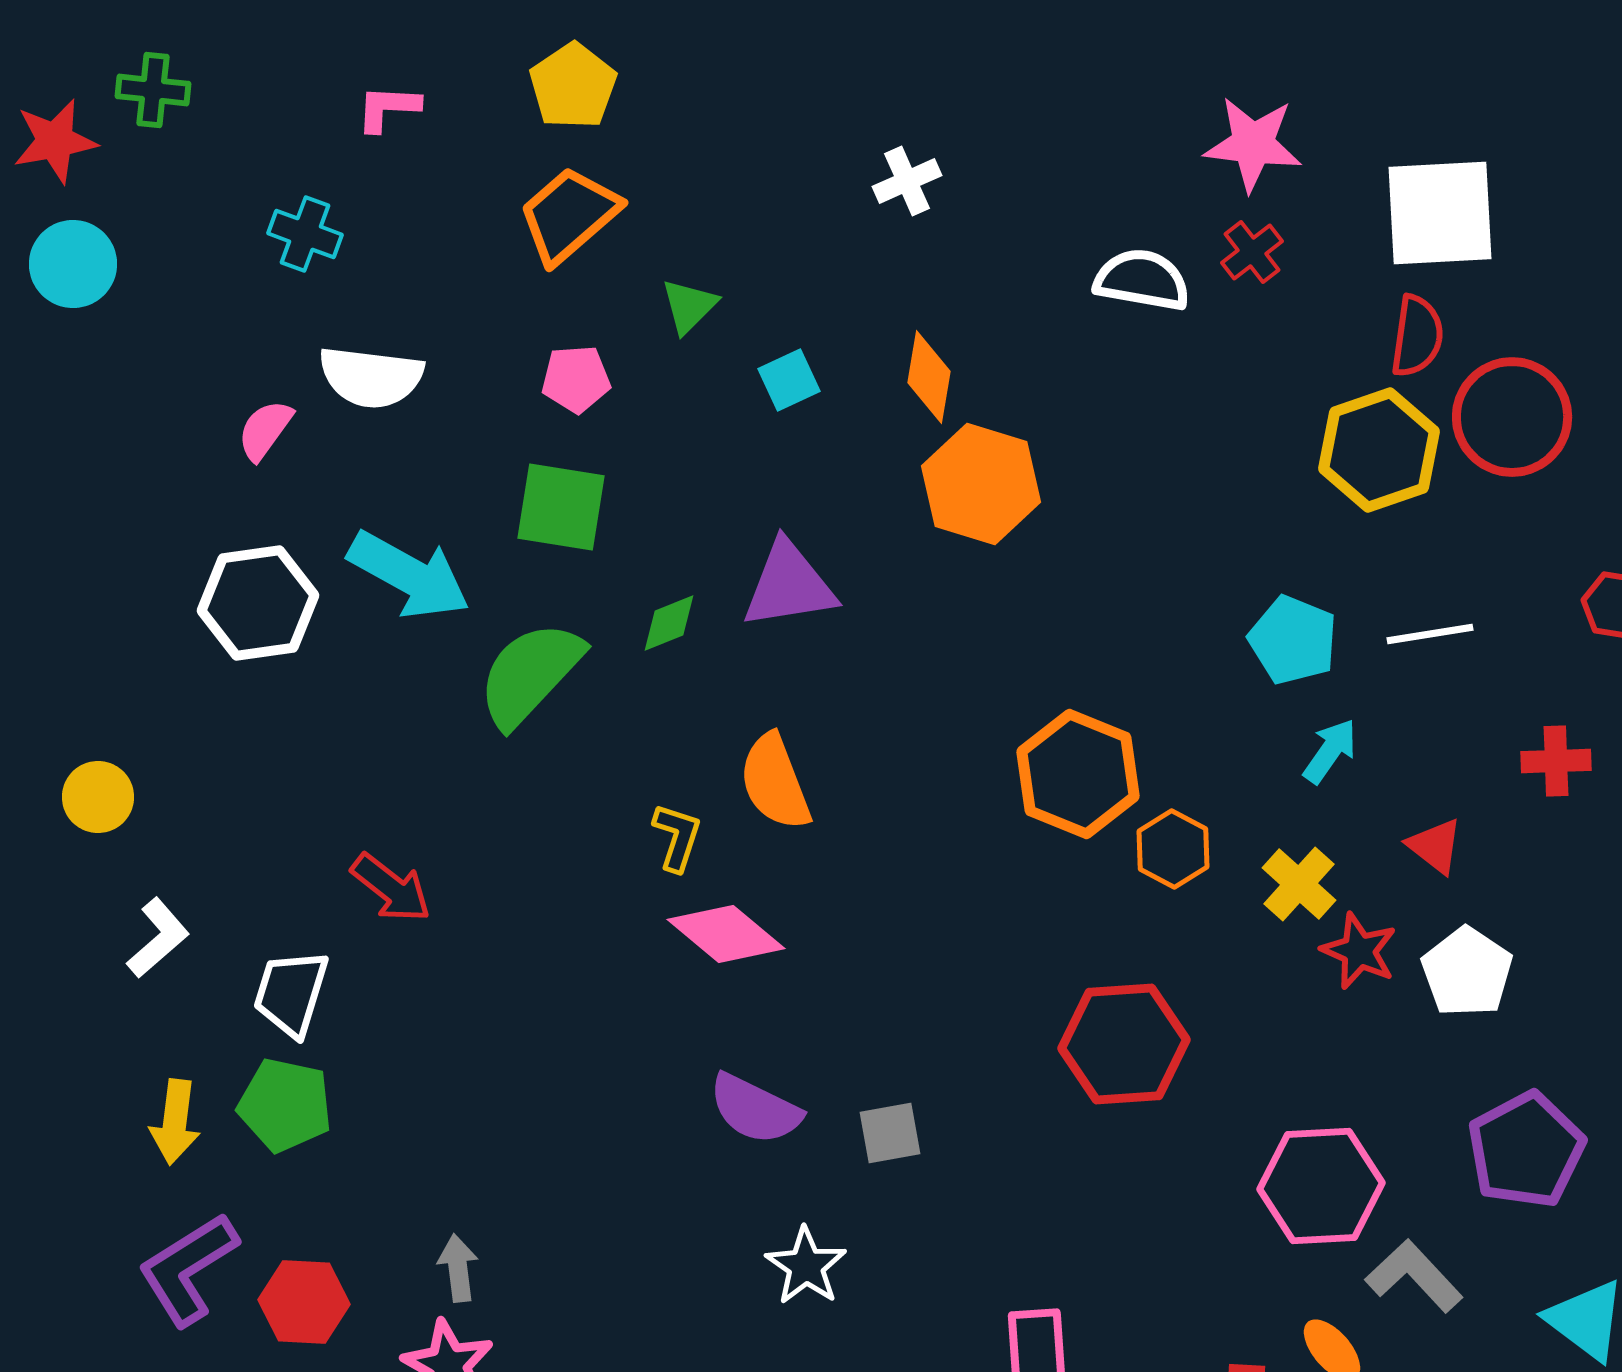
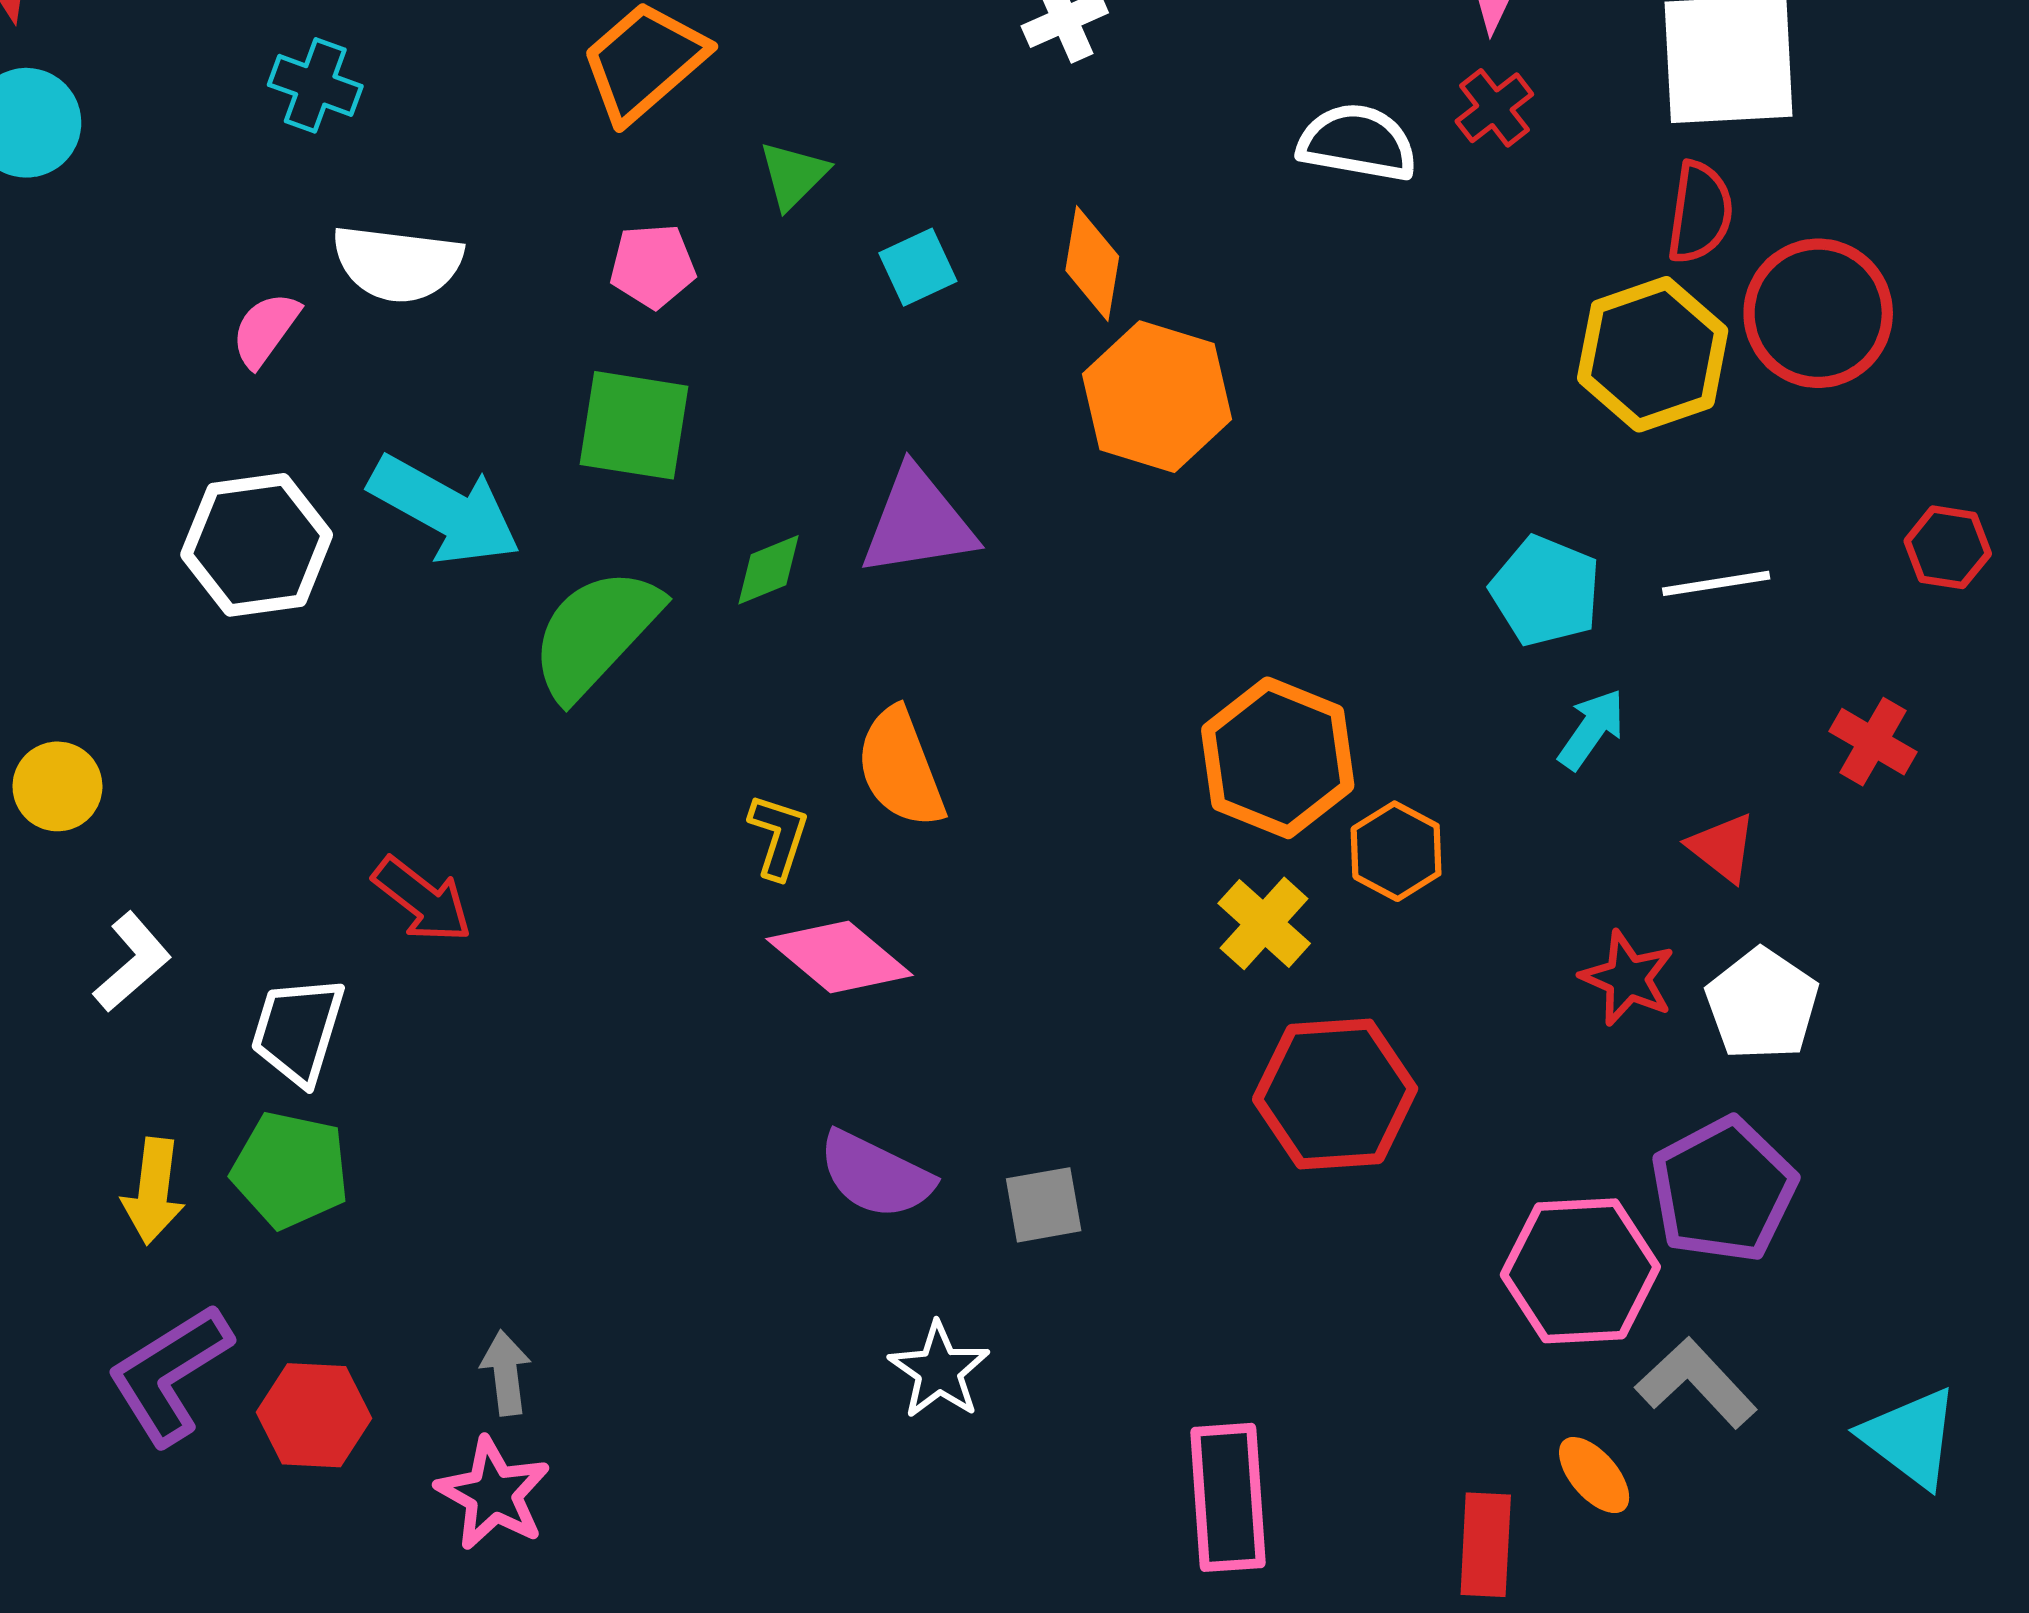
red cross: (1556, 761) -> (1873, 742), turned 32
yellow cross: (1299, 884) -> (1264, 923), moved
purple pentagon: (1526, 1150) -> (1724, 1190), moved

